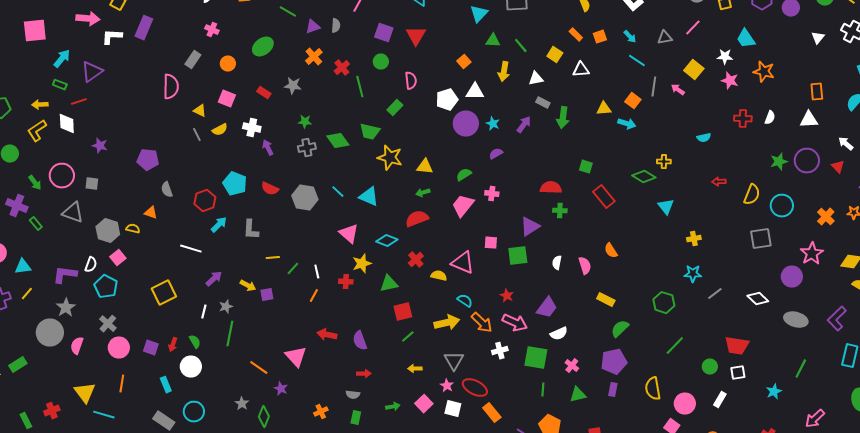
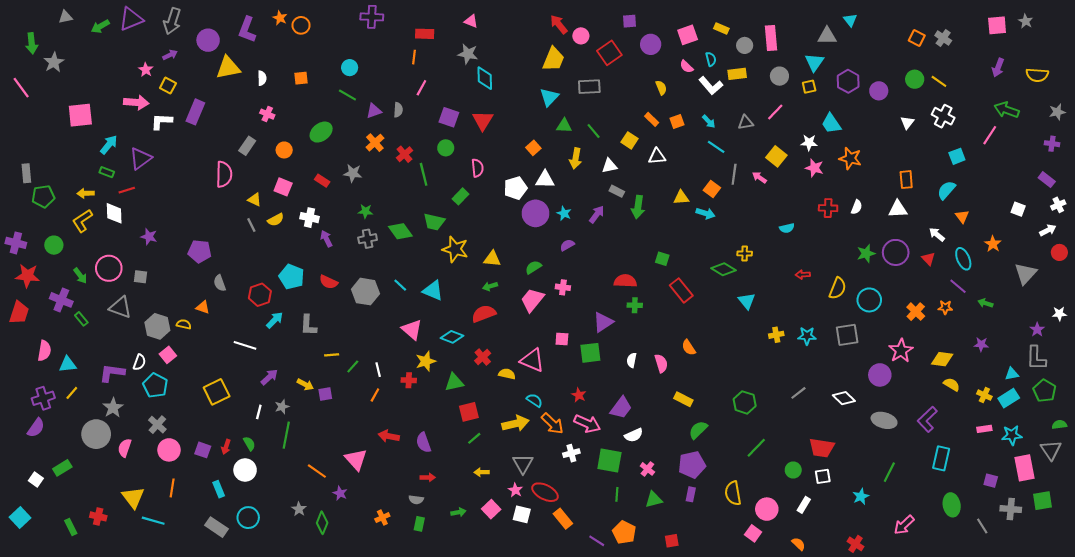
cyan star: (693, 274) -> (807, 336), moved
red cross: (52, 411) -> (98, 516), turned 35

